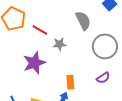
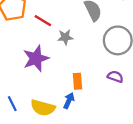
purple semicircle: (103, 78) -> (115, 77), turned -128

